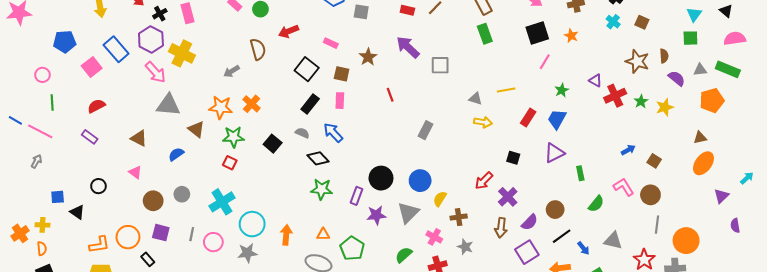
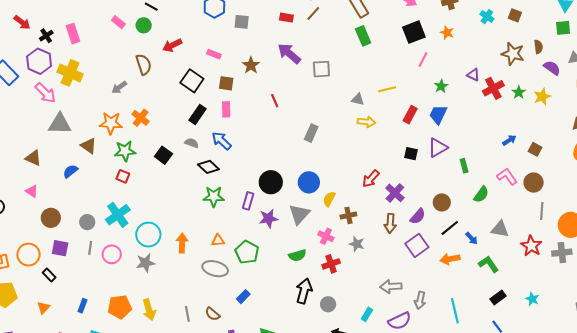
black square: (513, 158) -> (411, 154), moved
gray circle: (182, 194) -> (87, 222), moved
green semicircle: (404, 255) -> (297, 255), turned -150

